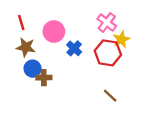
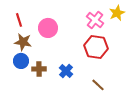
yellow star: (121, 39) -> (117, 13), moved
blue cross: (74, 48) -> (66, 71), moved
blue circle: (33, 69) -> (21, 61), moved

